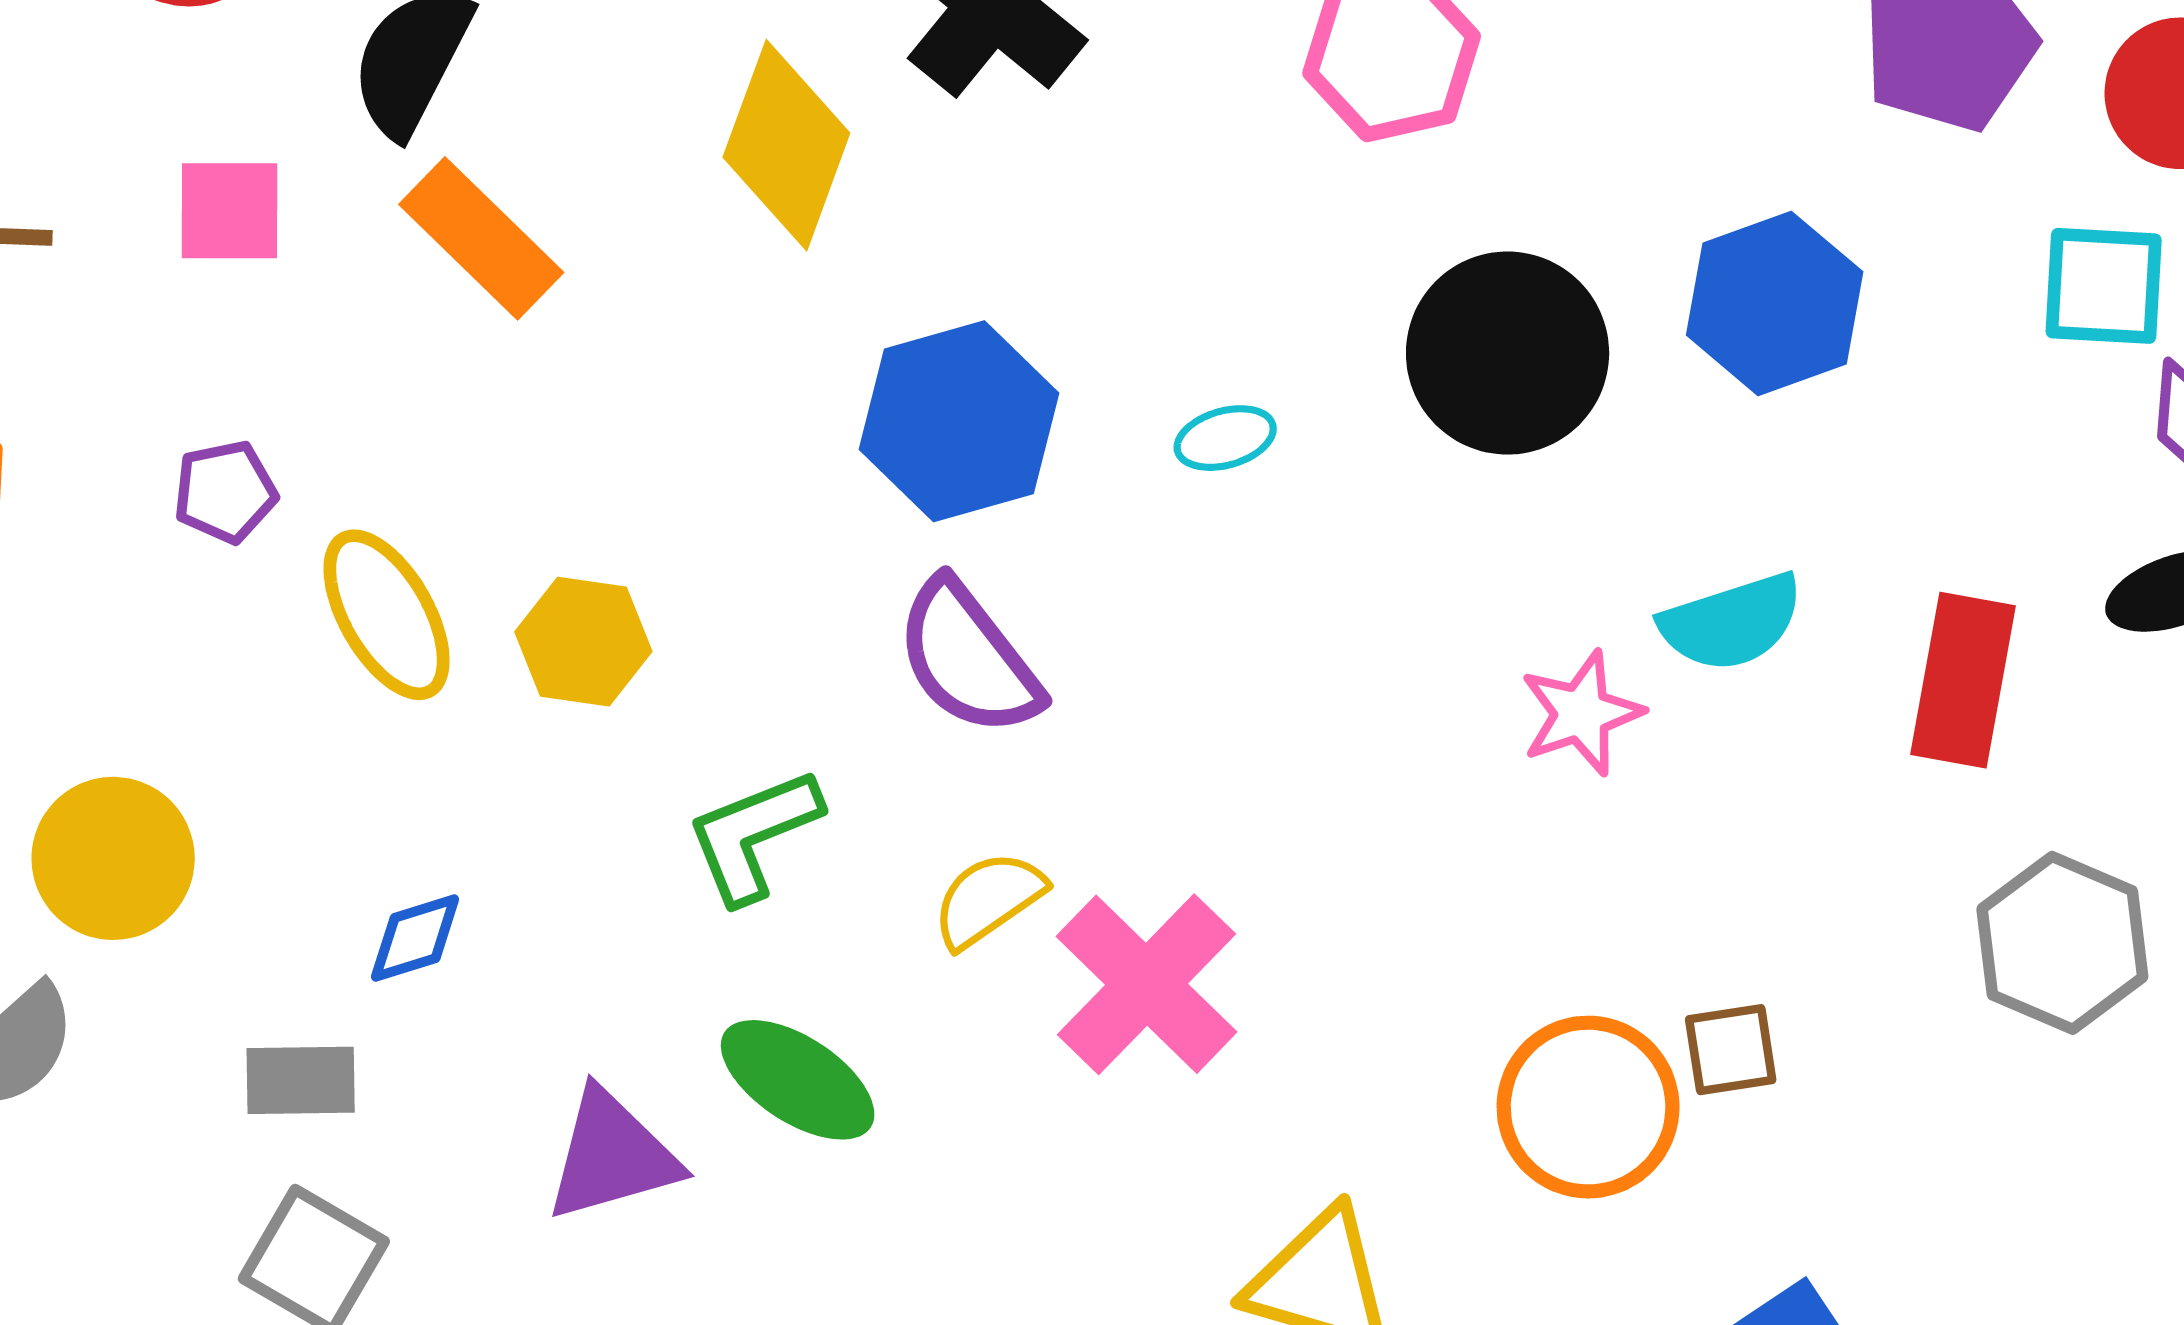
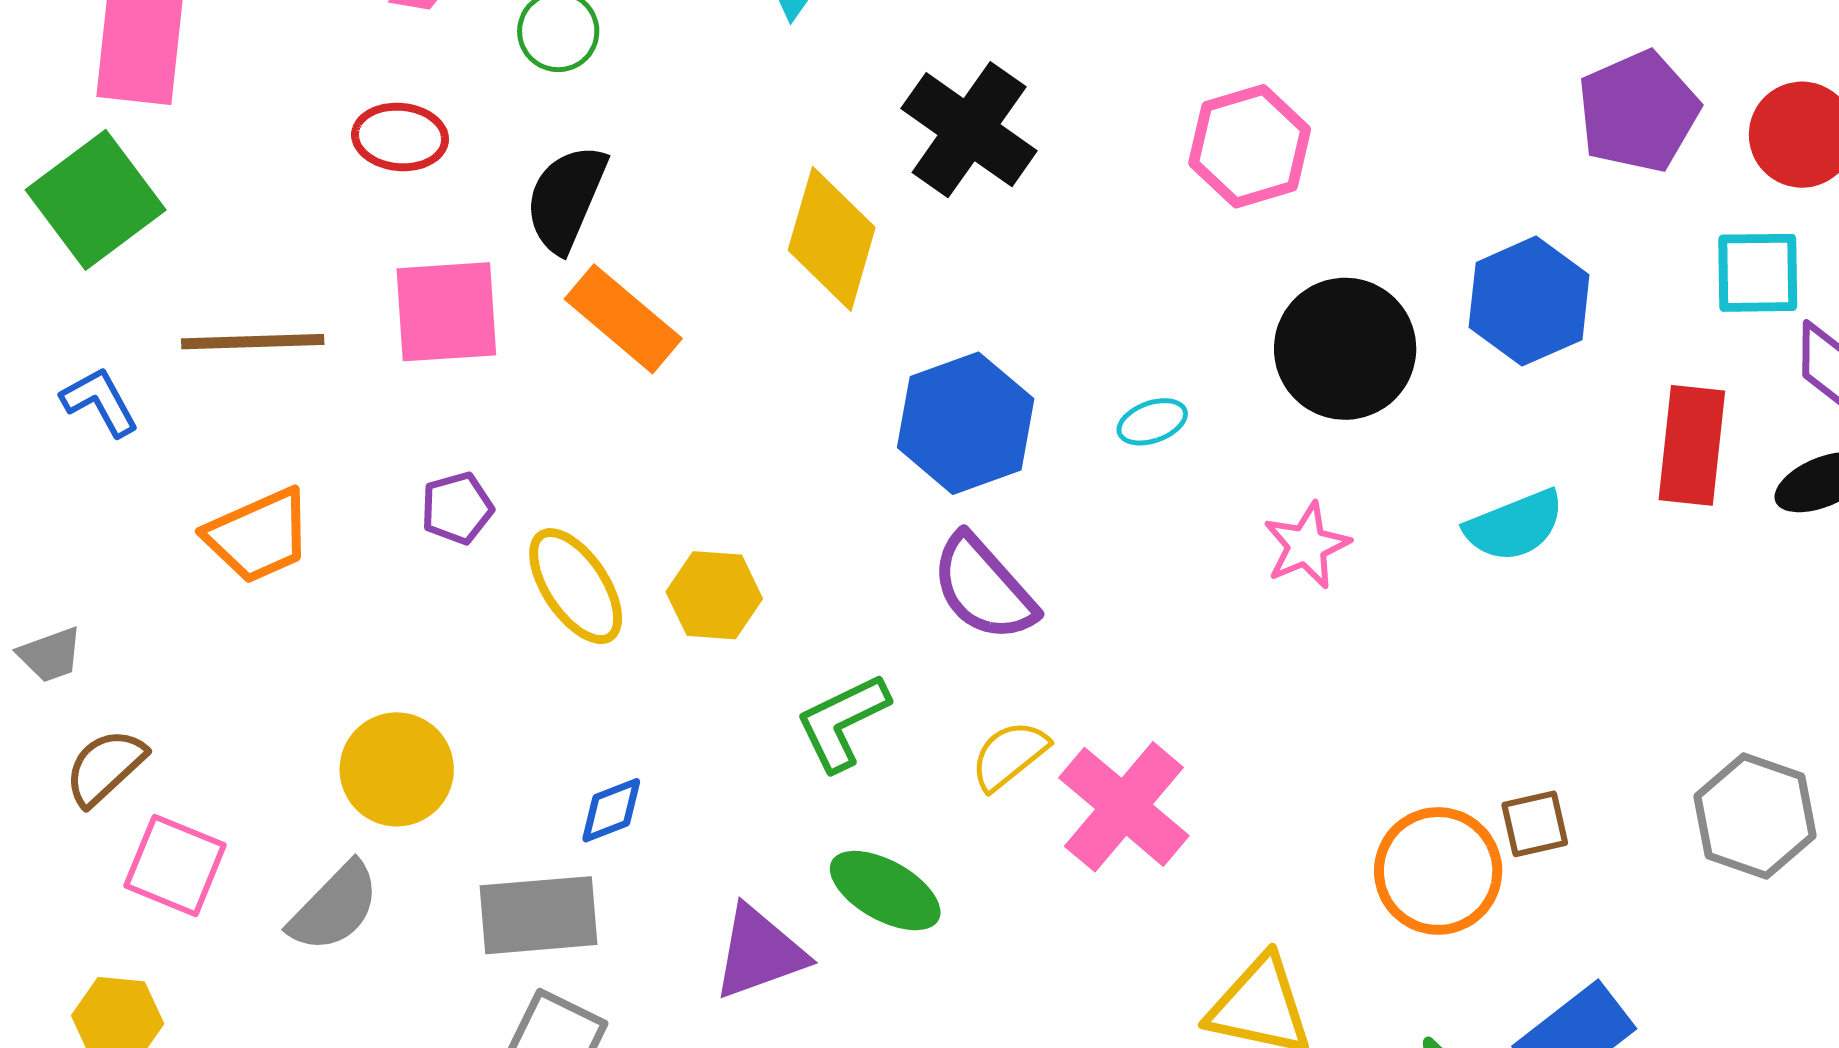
pink square: (230, 211) -> (446, 312), size x1.4
red rectangle: (1963, 680) -> (1692, 445), moved
pink star: (1581, 713) -> (1307, 545), moved
gray hexagon: (2062, 943) -> (1755, 816), moved
gray rectangle: (301, 1080) -> (538, 915), size x1.5

